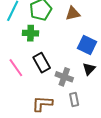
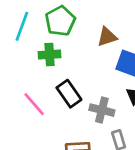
brown triangle: (73, 13) -> (107, 37), moved

